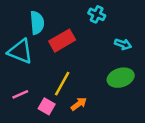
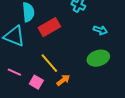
yellow line: (62, 84) -> (49, 63), turned -70
pink line: (20, 94) -> (14, 72), turned 48

